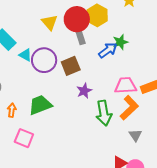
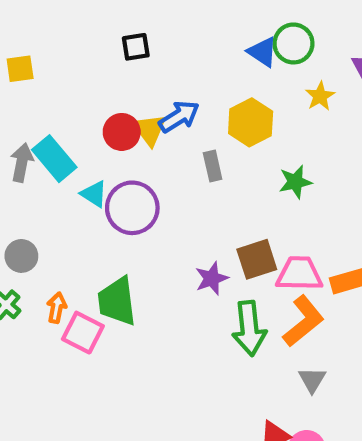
red circle: (77, 19) -> (122, 132), moved, size x0.7
blue arrow: (108, 50) -> (179, 117), moved
brown square: (71, 66) -> (257, 259), moved
green trapezoid: (40, 105) -> (117, 301), turned -80
pink square: (24, 138) -> (83, 333), moved

